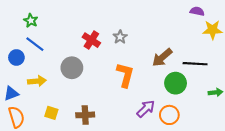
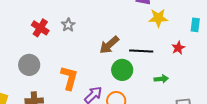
gray circle: (72, 68) -> (29, 65), moved
orange L-shape: (125, 75) -> (69, 78), moved

